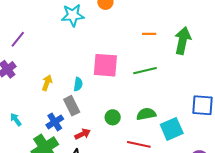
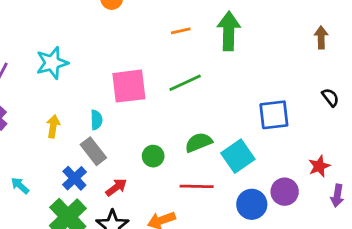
cyan star: (73, 15) -> (52, 63), moved

